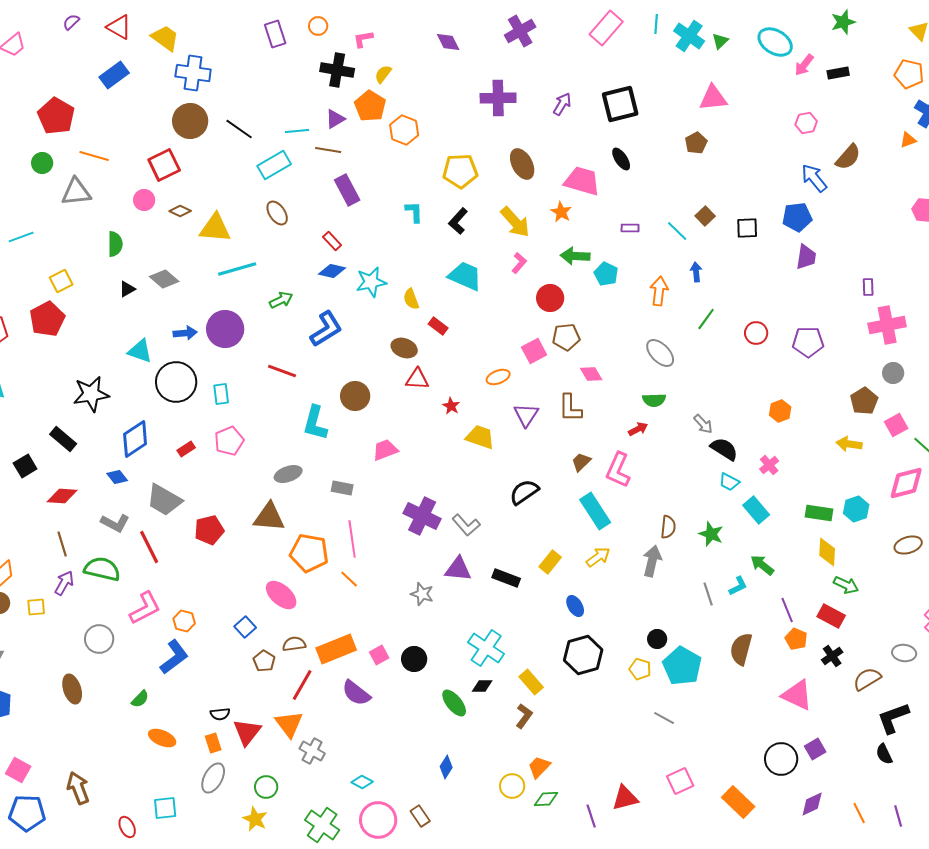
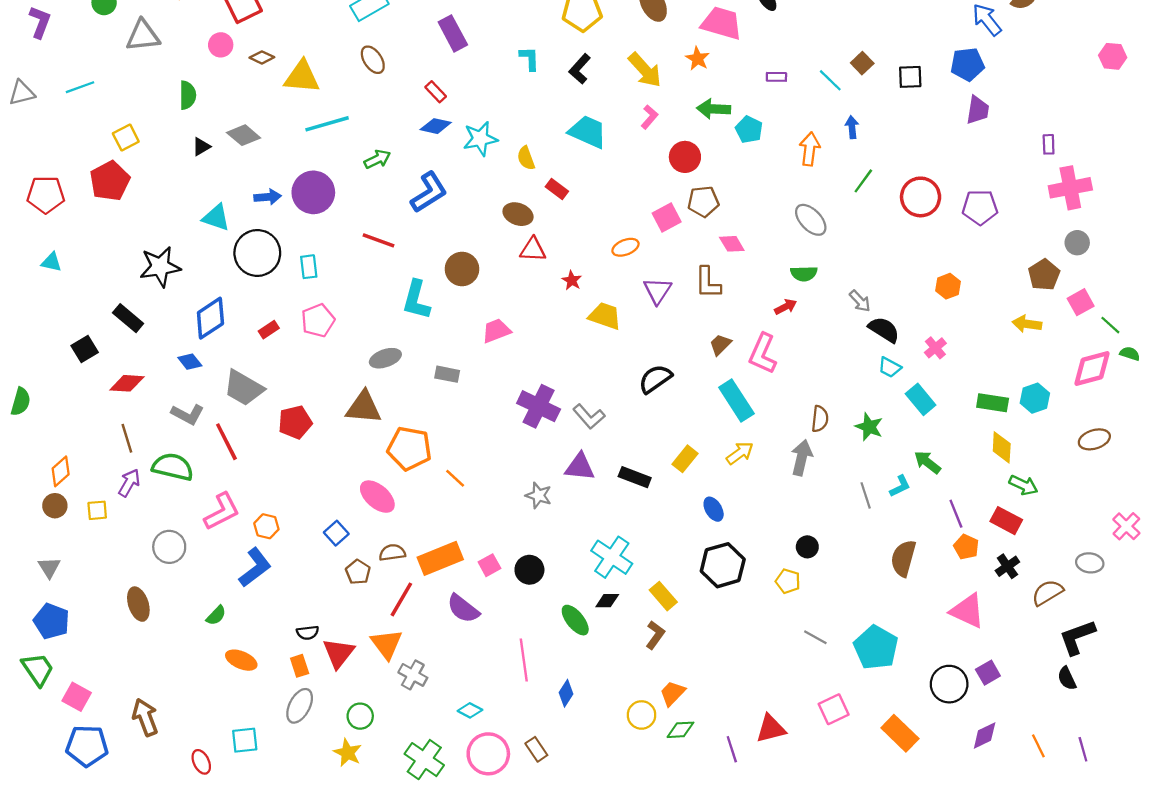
red circle: (756, 333) -> (921, 197), size x1.5
pink line: (352, 539) -> (524, 660), moved
cyan pentagon: (682, 666) -> (876, 647), moved

